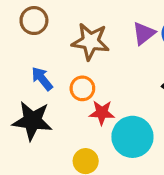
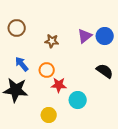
brown star: (90, 42) -> (52, 41), size x0.6
cyan circle: (132, 137) -> (78, 100), size x0.7

